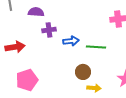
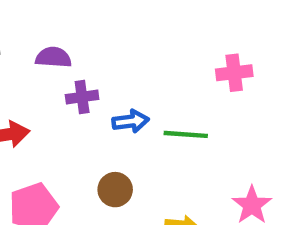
brown circle: (83, 72) -> (115, 190), moved

